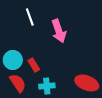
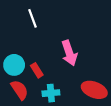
pink arrow: (59, 31) -> (69, 53), moved

